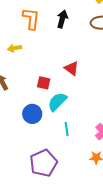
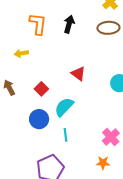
red square: (44, 83) -> (41, 89), moved, turned 32
cyan line: (67, 129) -> (65, 135), moved

